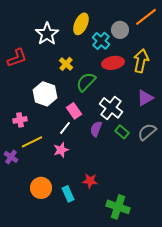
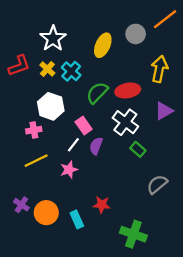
yellow ellipse: (81, 24) -> (103, 45), moved
cyan cross: (101, 41) -> (71, 71), moved
red ellipse: (113, 63) -> (128, 90), moved
yellow cross: (66, 64) -> (47, 69), moved
pink cross: (20, 120) -> (34, 130), moved
purple semicircle: (96, 129) -> (96, 146), moved
gray semicircle: (147, 132) -> (157, 184), moved
purple cross: (11, 157) -> (21, 205), moved

